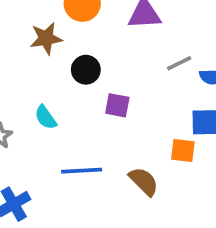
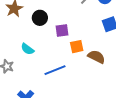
orange square: (183, 150) -> (77, 47), moved
brown semicircle: (144, 181) -> (96, 57), moved

